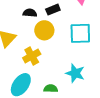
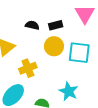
yellow circle: (44, 30) -> (54, 46), moved

